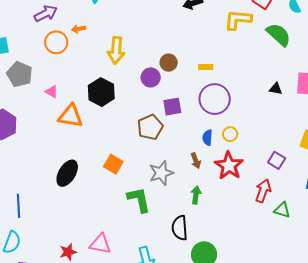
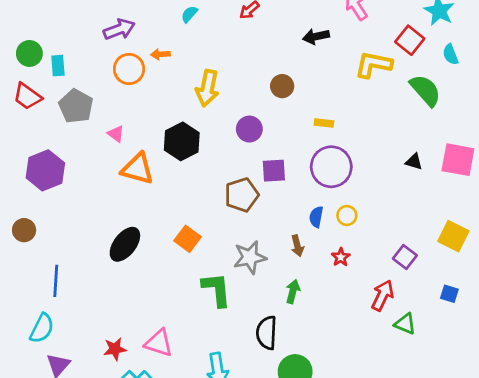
brown circle: (169, 63) -> (282, 86), moved
red star: (229, 166) -> (341, 257), size x0.5

